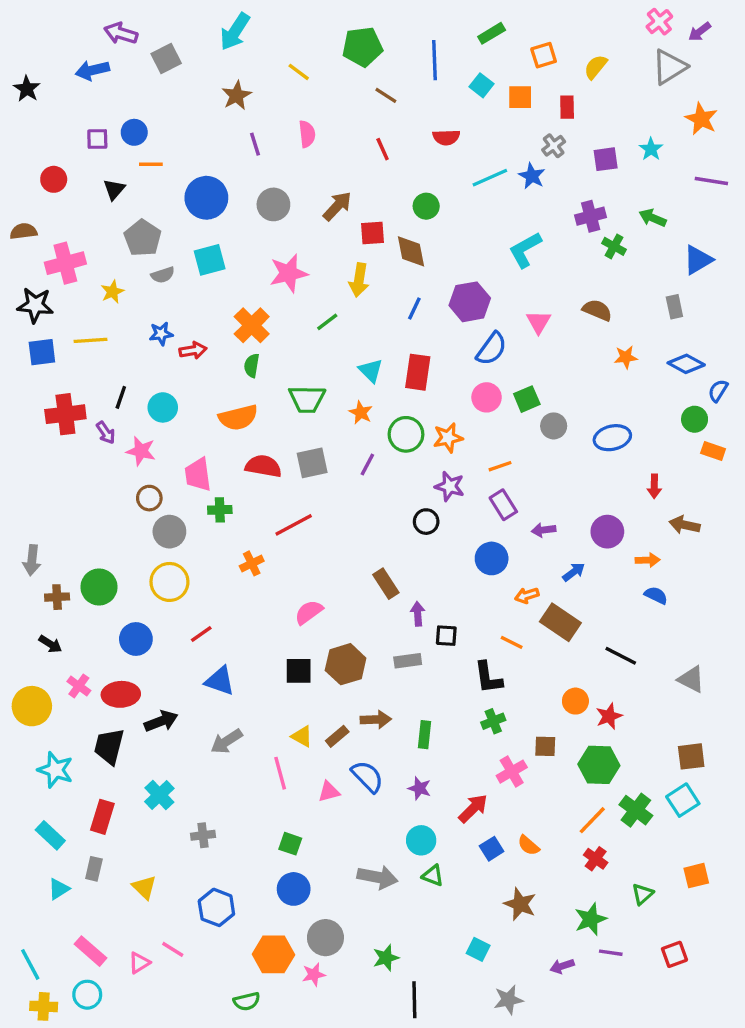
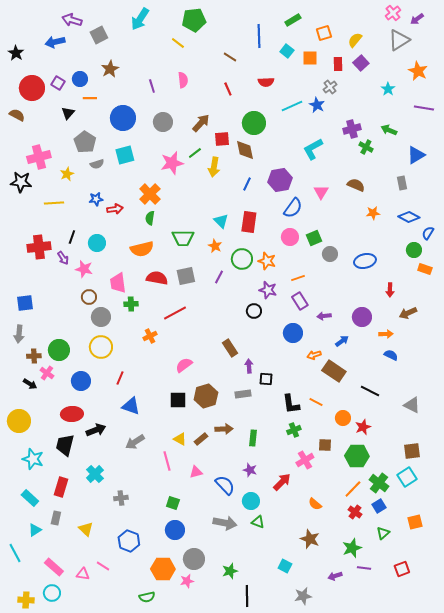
green pentagon: (362, 47) -> (194, 20), moved
brown star: (237, 95) -> (110, 69), moved
purple square: (97, 139) -> (58, 83), turned 32
purple square: (606, 159) -> (361, 63), moved, turned -35
red circle: (54, 179) -> (32, 88), moved, size x1.6
green circle: (426, 206) -> (254, 123), size x1.5
brown semicircle: (23, 231) -> (17, 115), moved, turned 35
green line: (327, 322) -> (195, 153), moved
blue square: (42, 352) -> (25, 303), moved
orange star: (448, 438) -> (267, 261), turned 30
brown arrow: (685, 525) -> (408, 313), turned -36
red line: (201, 634) -> (120, 378), turned -32
orange line: (512, 642) -> (316, 402), moved
pink cross: (79, 686) -> (47, 373), moved
blue semicircle: (367, 777) -> (225, 485), moved
blue square: (492, 849) -> (379, 506), moved
pink triangle: (139, 963) -> (83, 574), turned 40
cyan line: (30, 964) -> (15, 553), moved

